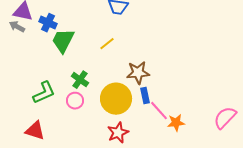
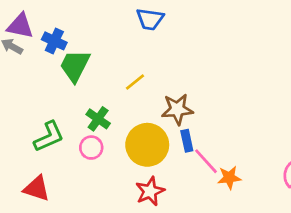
yellow line: (107, 44) -> (135, 82), moved

